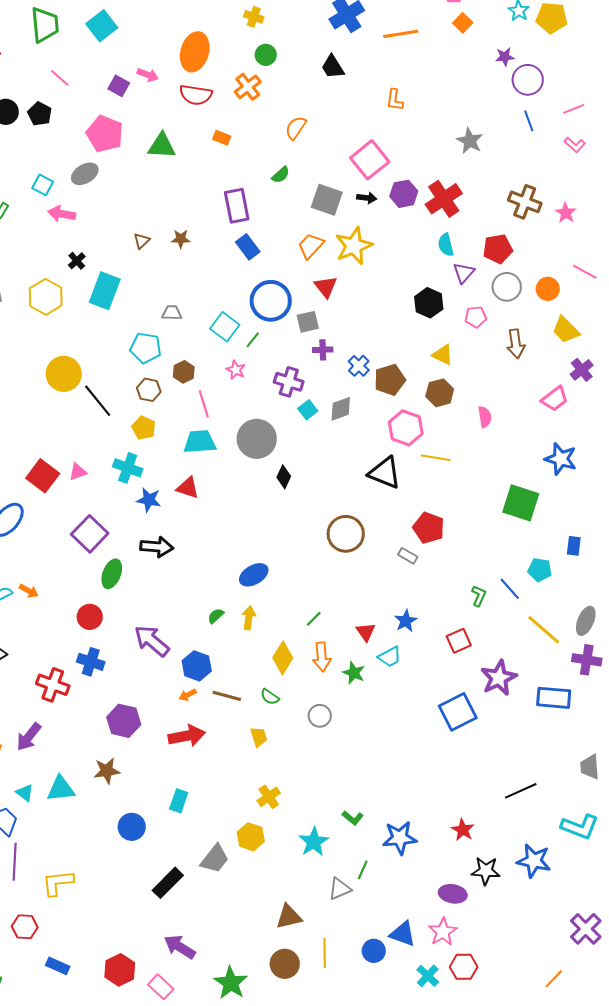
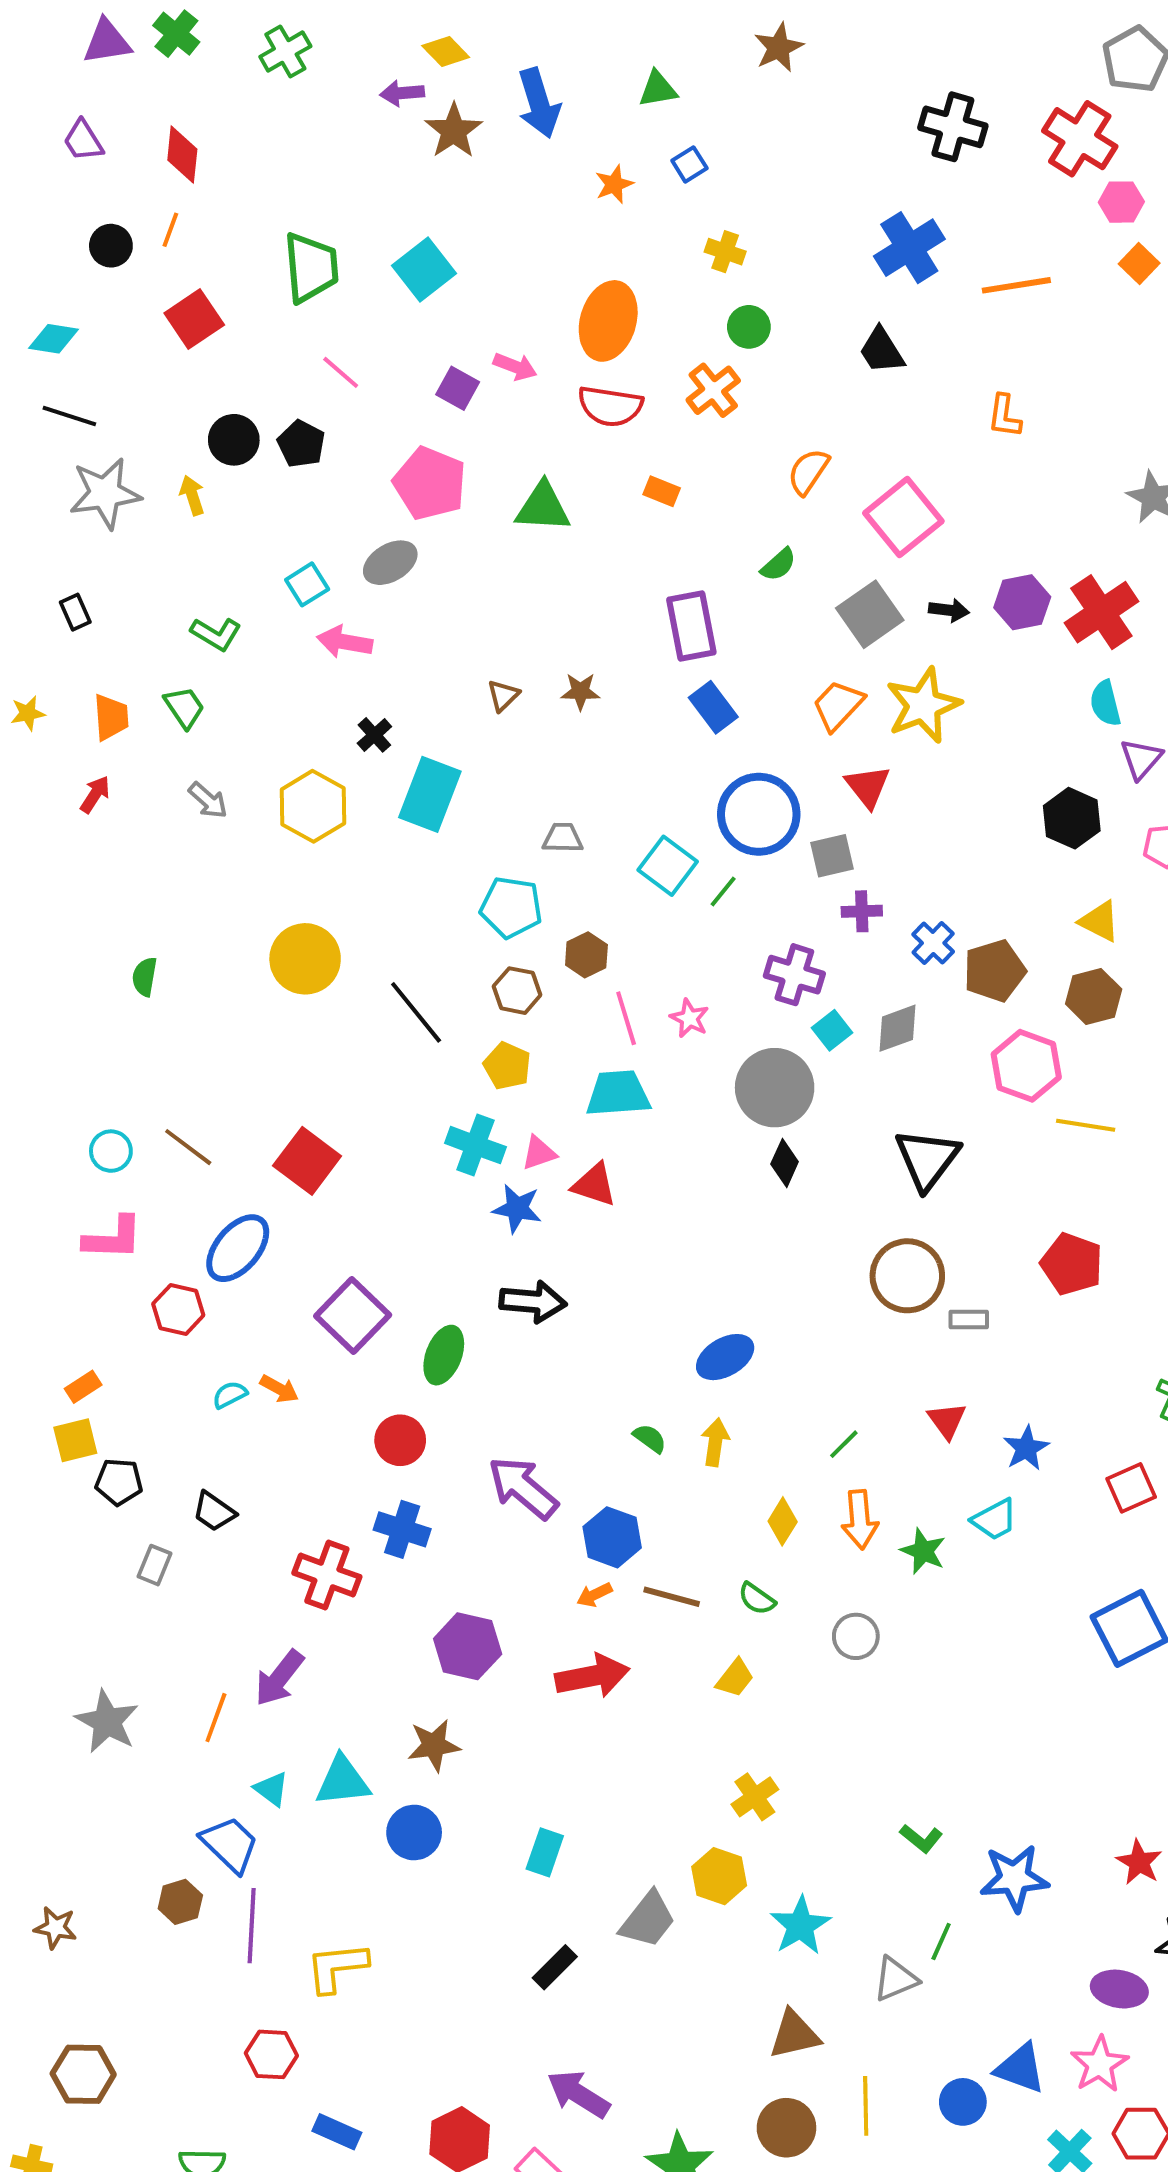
pink square: (370, 160) -> (903, 517), moved
cyan square: (43, 185) -> (307, 584), turned 30
gray square: (327, 200) -> (870, 614), turned 36
pink star: (236, 370) -> (689, 1018), moved
yellow circle: (64, 374) -> (305, 959), moved
gray circle: (257, 439) -> (775, 1088), moved
pink triangle: (78, 472) -> (539, 1153), moved
black triangle: (385, 473) -> (927, 1159), moved, turned 45
purple square: (90, 534) -> (353, 1315), moved
gray rectangle: (408, 556) -> (969, 1319), moved, turned -30
green semicircle: (216, 616) -> (650, 1438), turned 78
red triangle: (366, 632) -> (947, 1420), moved
yellow diamond: (283, 658) -> (783, 1521), size x0.7
yellow trapezoid: (259, 737) -> (735, 1678), turned 55
cyan rectangle: (179, 801) -> (545, 1852), moved
blue circle: (132, 827) -> (414, 1833), moved
cyan star: (314, 842) -> (800, 1926), moved
black rectangle: (168, 883) -> (555, 1967), size x0.7

